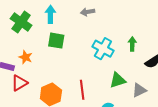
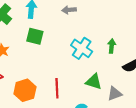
green triangle: (118, 80) -> (94, 82), turned 30

